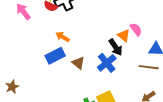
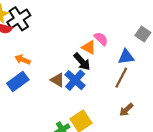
brown triangle: (78, 63) -> (57, 80), moved
brown line: (149, 67) -> (121, 78), turned -60

